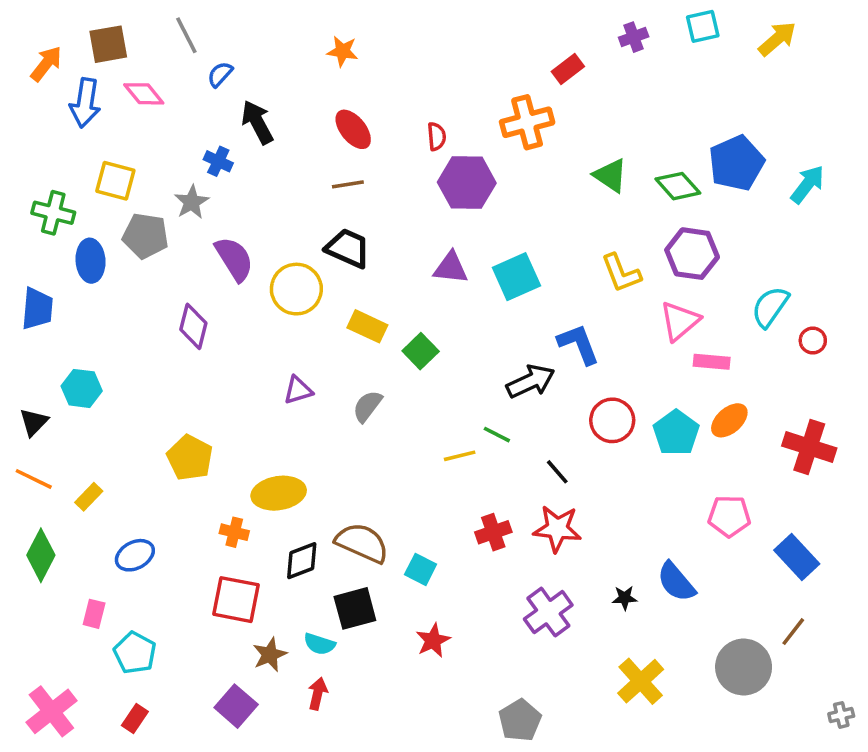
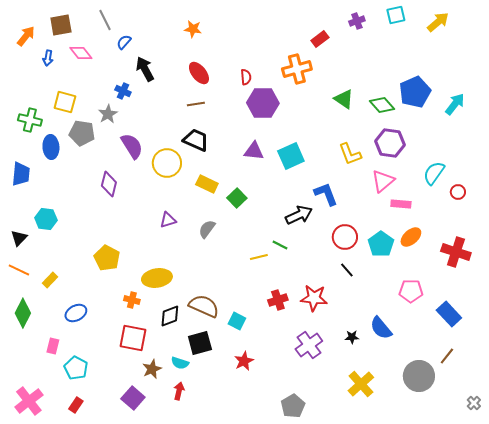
blue arrow: (85, 103) -> (48, 58), size x0.6
black line: (557, 472) -> (347, 270), moved
gray cross: (841, 715) -> (474, 403), turned -32

